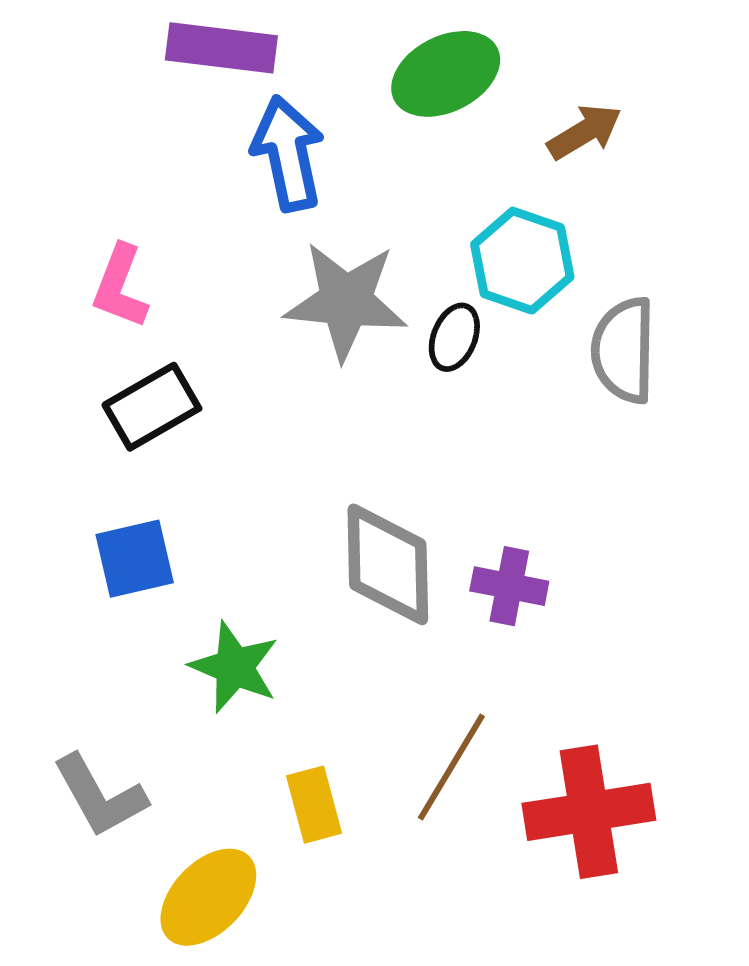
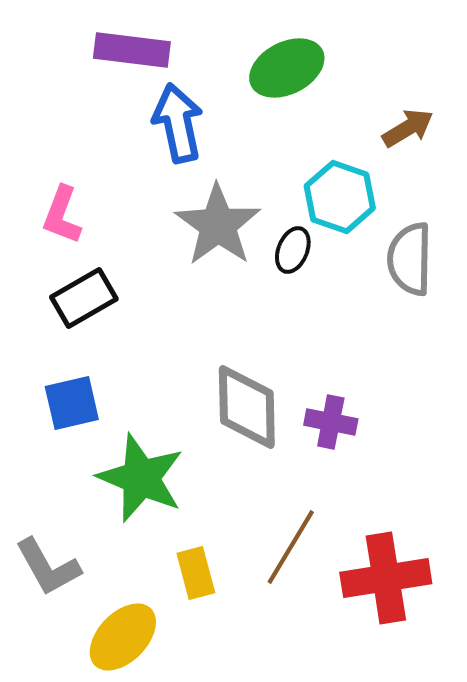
brown arrow: (585, 132) -> (408, 128), moved
gray star: (346, 301) -> (218, 225), turned 30
green star: (234, 667) -> (141, 478), size x1.4

